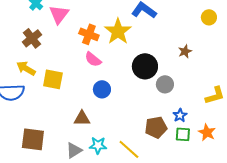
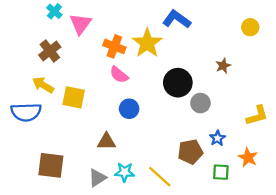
green square: (183, 134) -> (221, 172), moved

